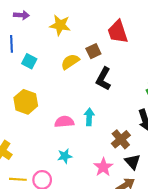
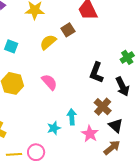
black L-shape: (104, 79) -> (96, 73), moved
cyan arrow: (89, 117) -> (72, 117), moved
pink semicircle: (64, 122) -> (49, 82), moved, turned 60

